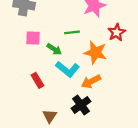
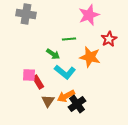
pink square: (33, 38) -> (29, 75), moved
orange arrow: (91, 82) -> (66, 96), moved
brown triangle: (50, 116) -> (48, 101), moved

